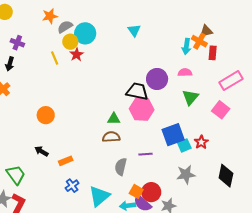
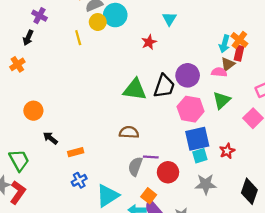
brown triangle: (206, 31) -> (228, 64), moved, turned -32
red rectangle: (213, 53) -> (239, 53), moved
red star: (77, 55) -> (149, 42), moved
black trapezoid: (137, 91) -> (164, 86), turned 90
pink hexagon: (142, 109) -> (191, 109), moved
orange circle: (46, 115) -> (33, 111), moved
green triangle: (114, 119) -> (135, 90), moved, size x1.6
cyan square: (184, 145) -> (200, 156), moved
purple line: (145, 154) -> (151, 157), moved
red circle: (151, 192) -> (168, 172), moved

